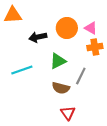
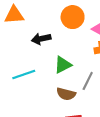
orange circle: (67, 28) -> (73, 17), moved

